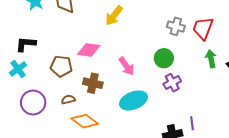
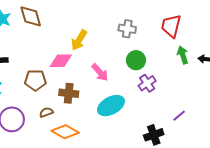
yellow arrow: (114, 16) -> (79, 40), moved
gray cross: (176, 26) -> (127, 29), moved
purple line: (192, 123) -> (179, 116), moved, turned 64

